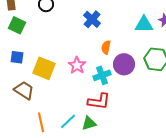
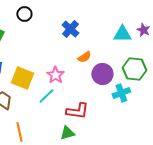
orange semicircle: (106, 47) -> (84, 57), turned -136
cyan cross: (102, 75) -> (121, 93), moved
cyan line: (68, 121) -> (46, 96), moved

